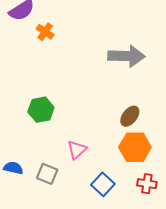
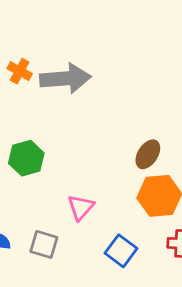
orange cross: (45, 32) -> (20, 71), moved
gray arrow: (126, 56) -> (65, 78), moved

